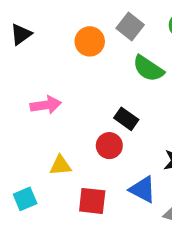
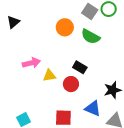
gray square: (130, 27) -> (90, 11), moved
orange circle: (90, 41) -> (65, 27), moved
yellow triangle: (61, 165) -> (49, 76), moved

